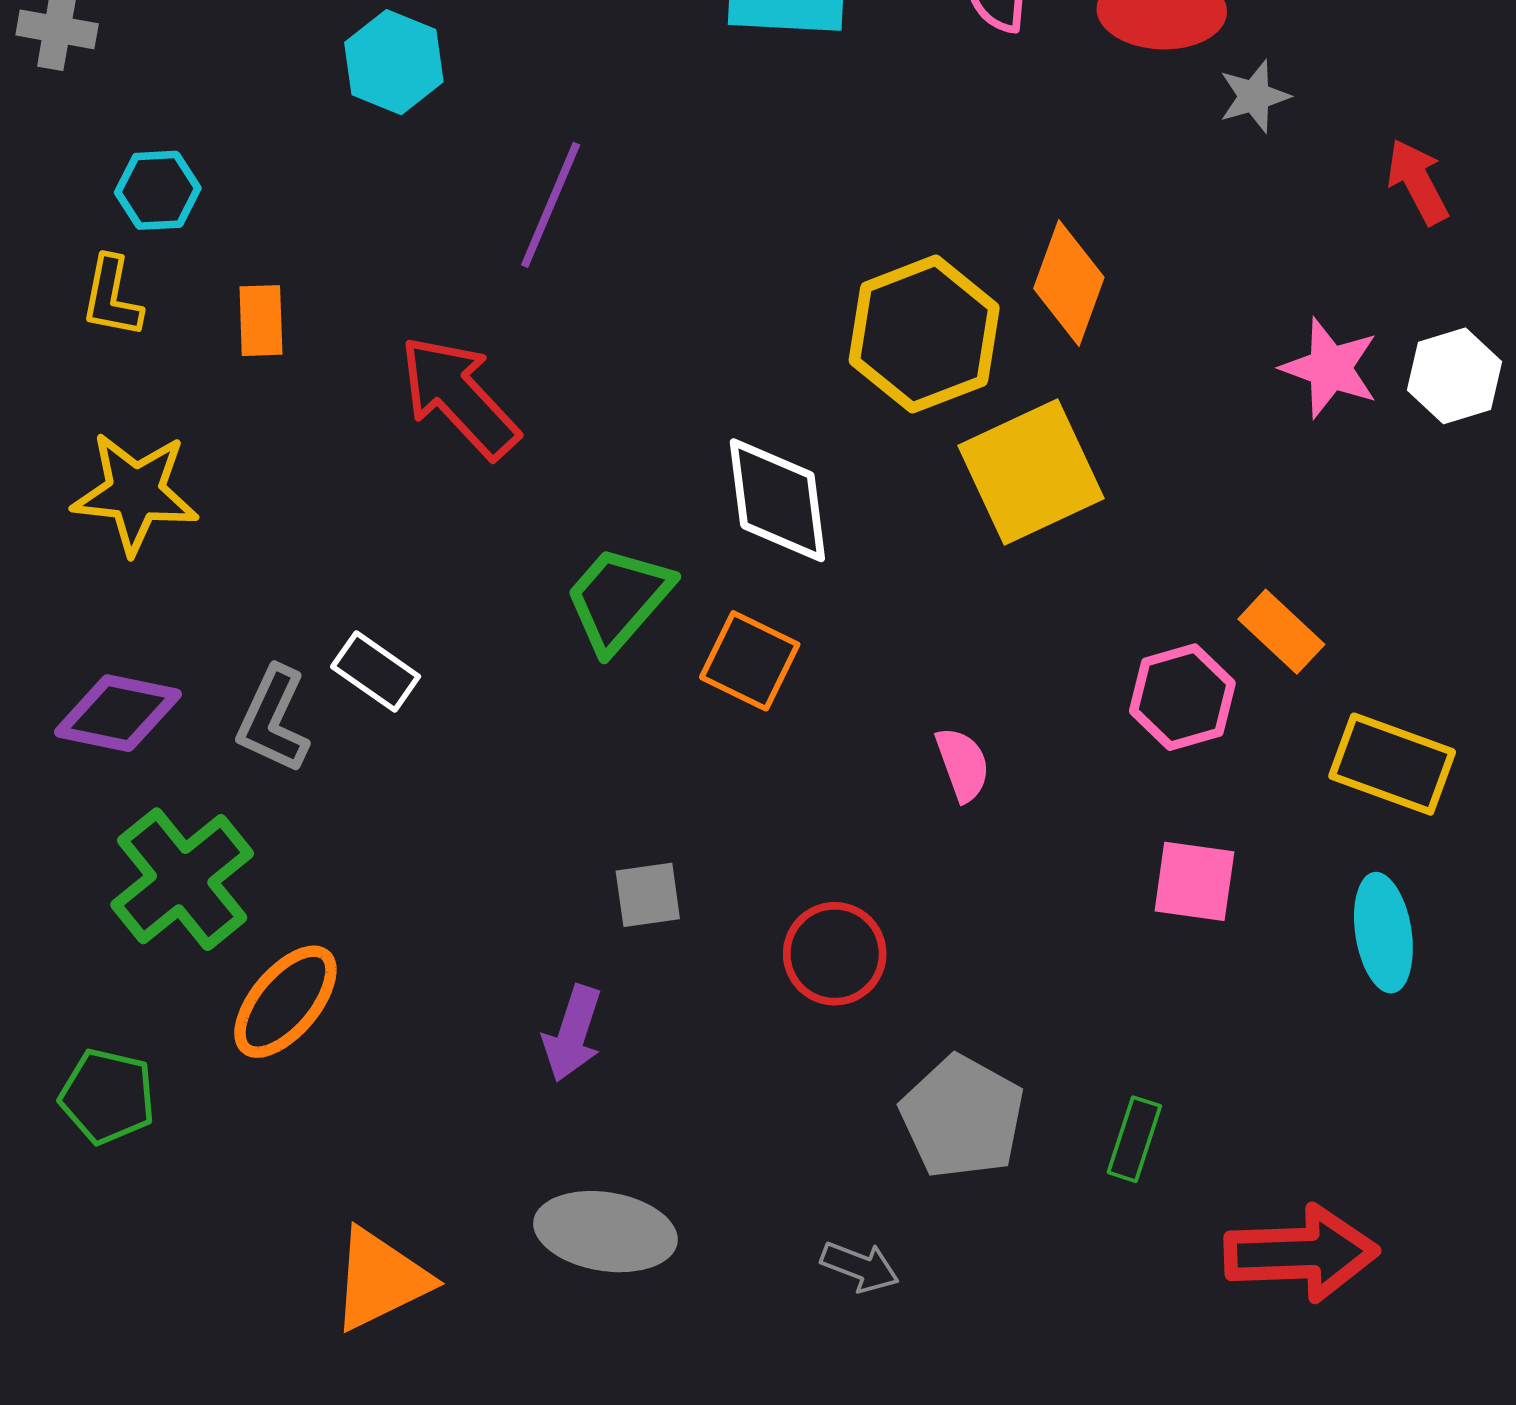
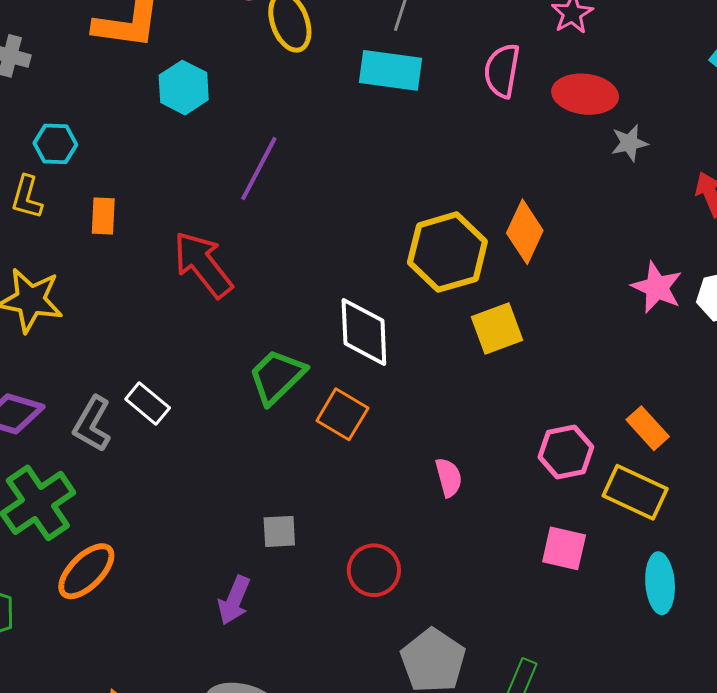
yellow square: (1031, 472) -> (497, 328), size x0.7
orange rectangle: (1281, 632) -> (648, 428), moved
yellow rectangle: (1392, 764) -> (635, 492), moved

